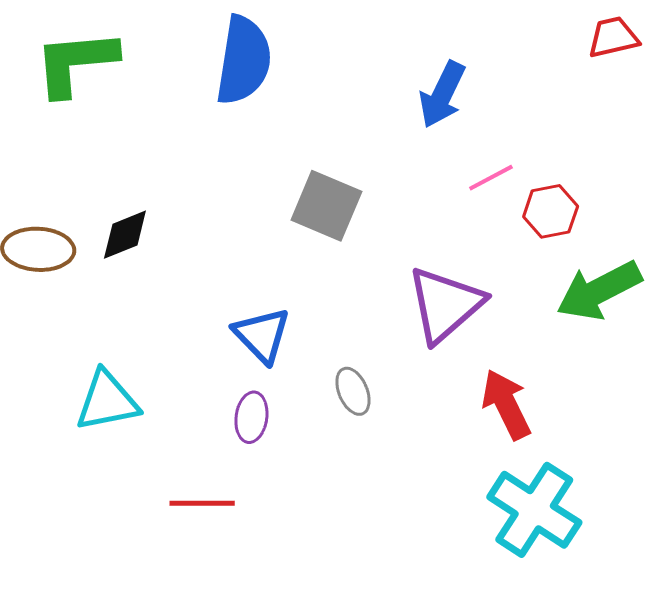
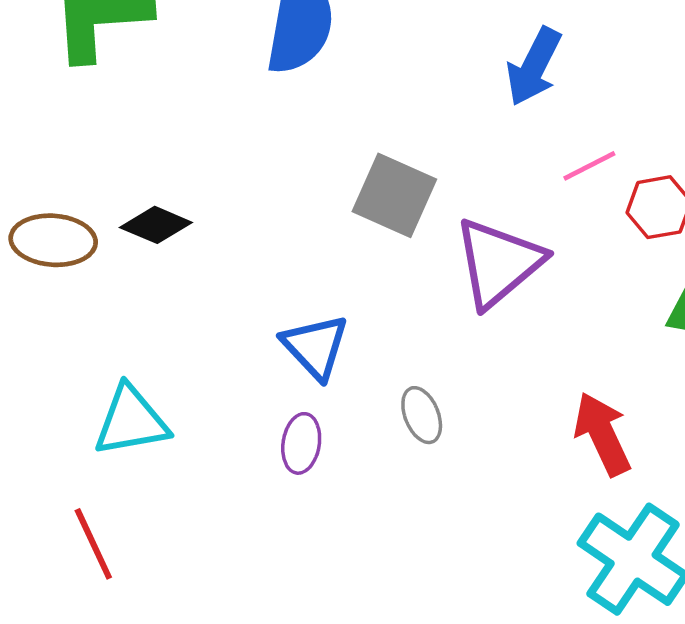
black diamond: (125, 235) -> (156, 225), turned 44
purple triangle: (445, 305) -> (498, 263), moved
red line: (202, 503) -> (93, 544), moved, turned 64

